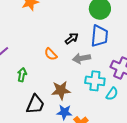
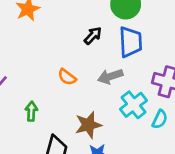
black arrow: (72, 38) -> (93, 36), moved
cyan cross: (95, 81) -> (133, 105), turned -36

